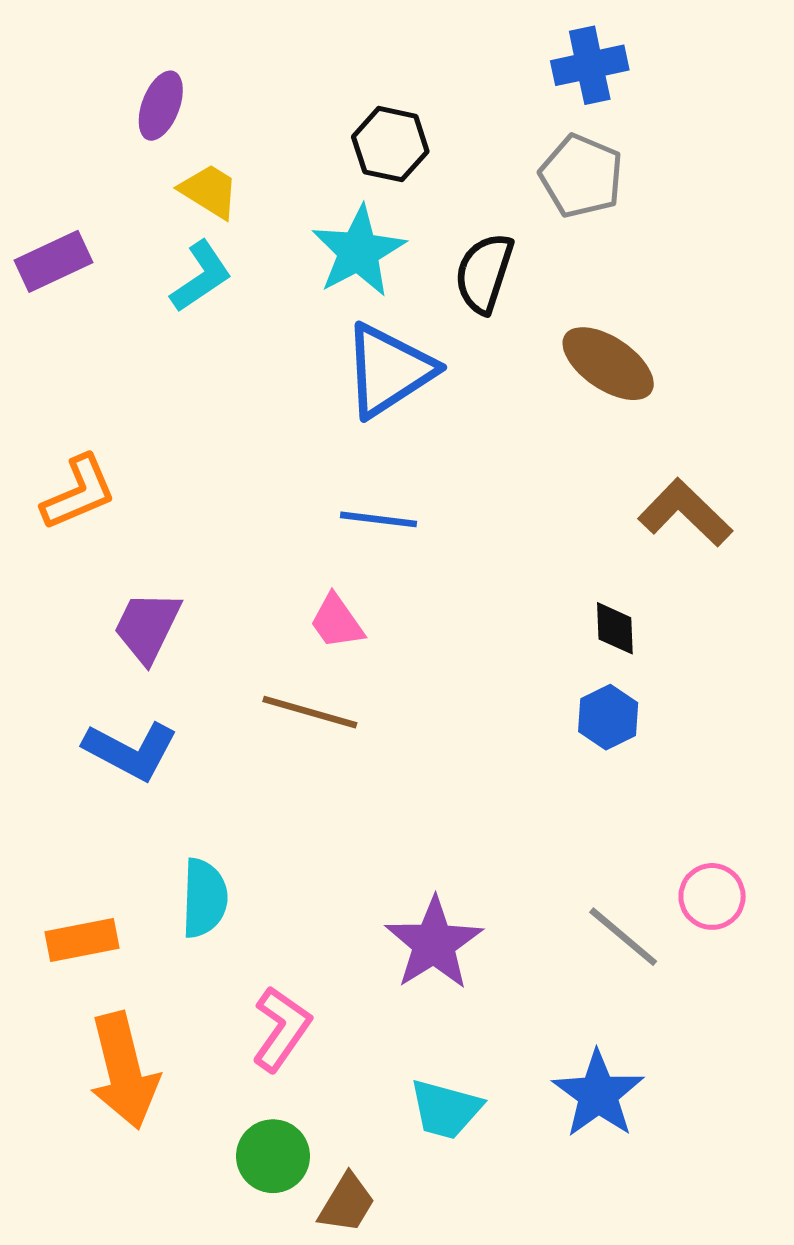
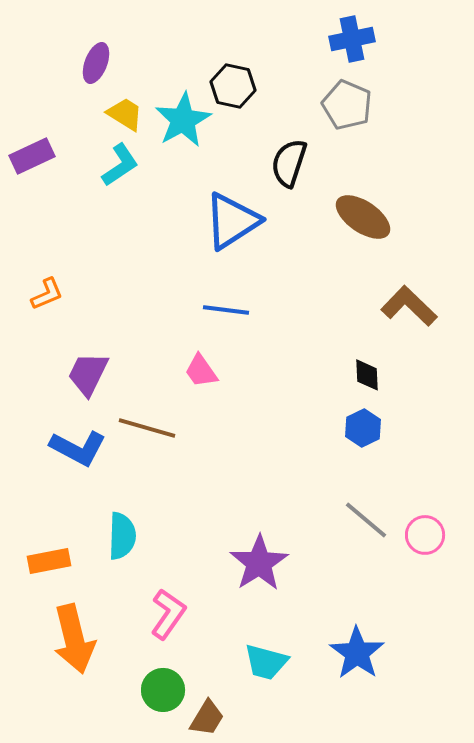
cyan star: (358, 251) -> (183, 120), moved
orange L-shape: (79, 493) -> (47, 294), size x0.7
brown line: (310, 712) -> (147, 428), moved
gray line: (623, 937) -> (366, 520), moved

